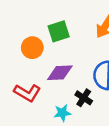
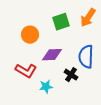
green square: (59, 31) -> (61, 22), moved
cyan star: (62, 113) -> (46, 87), moved

